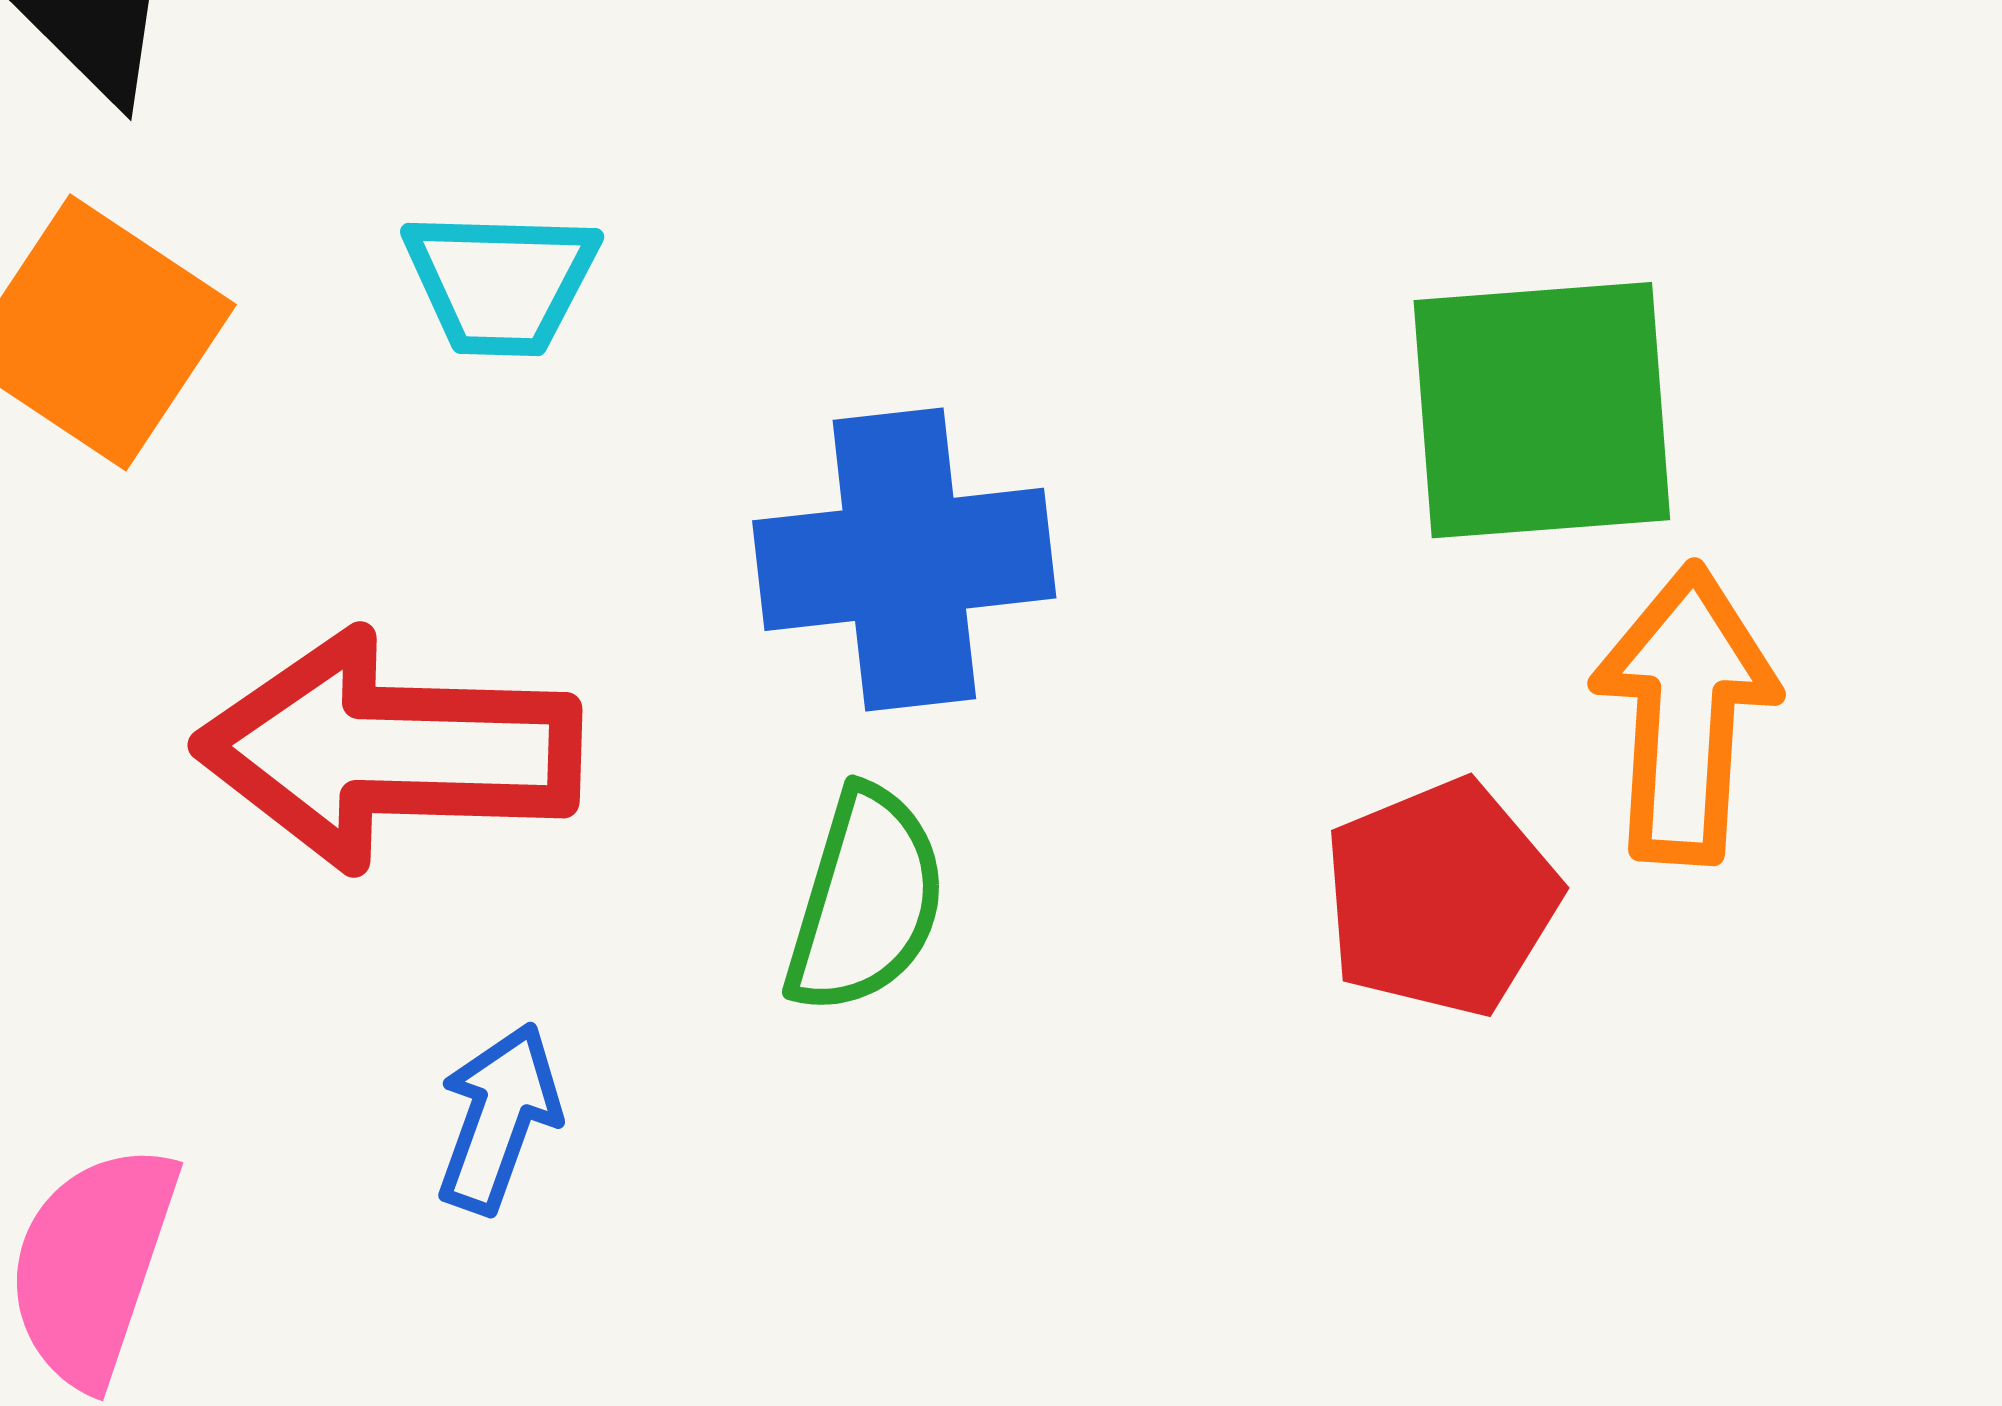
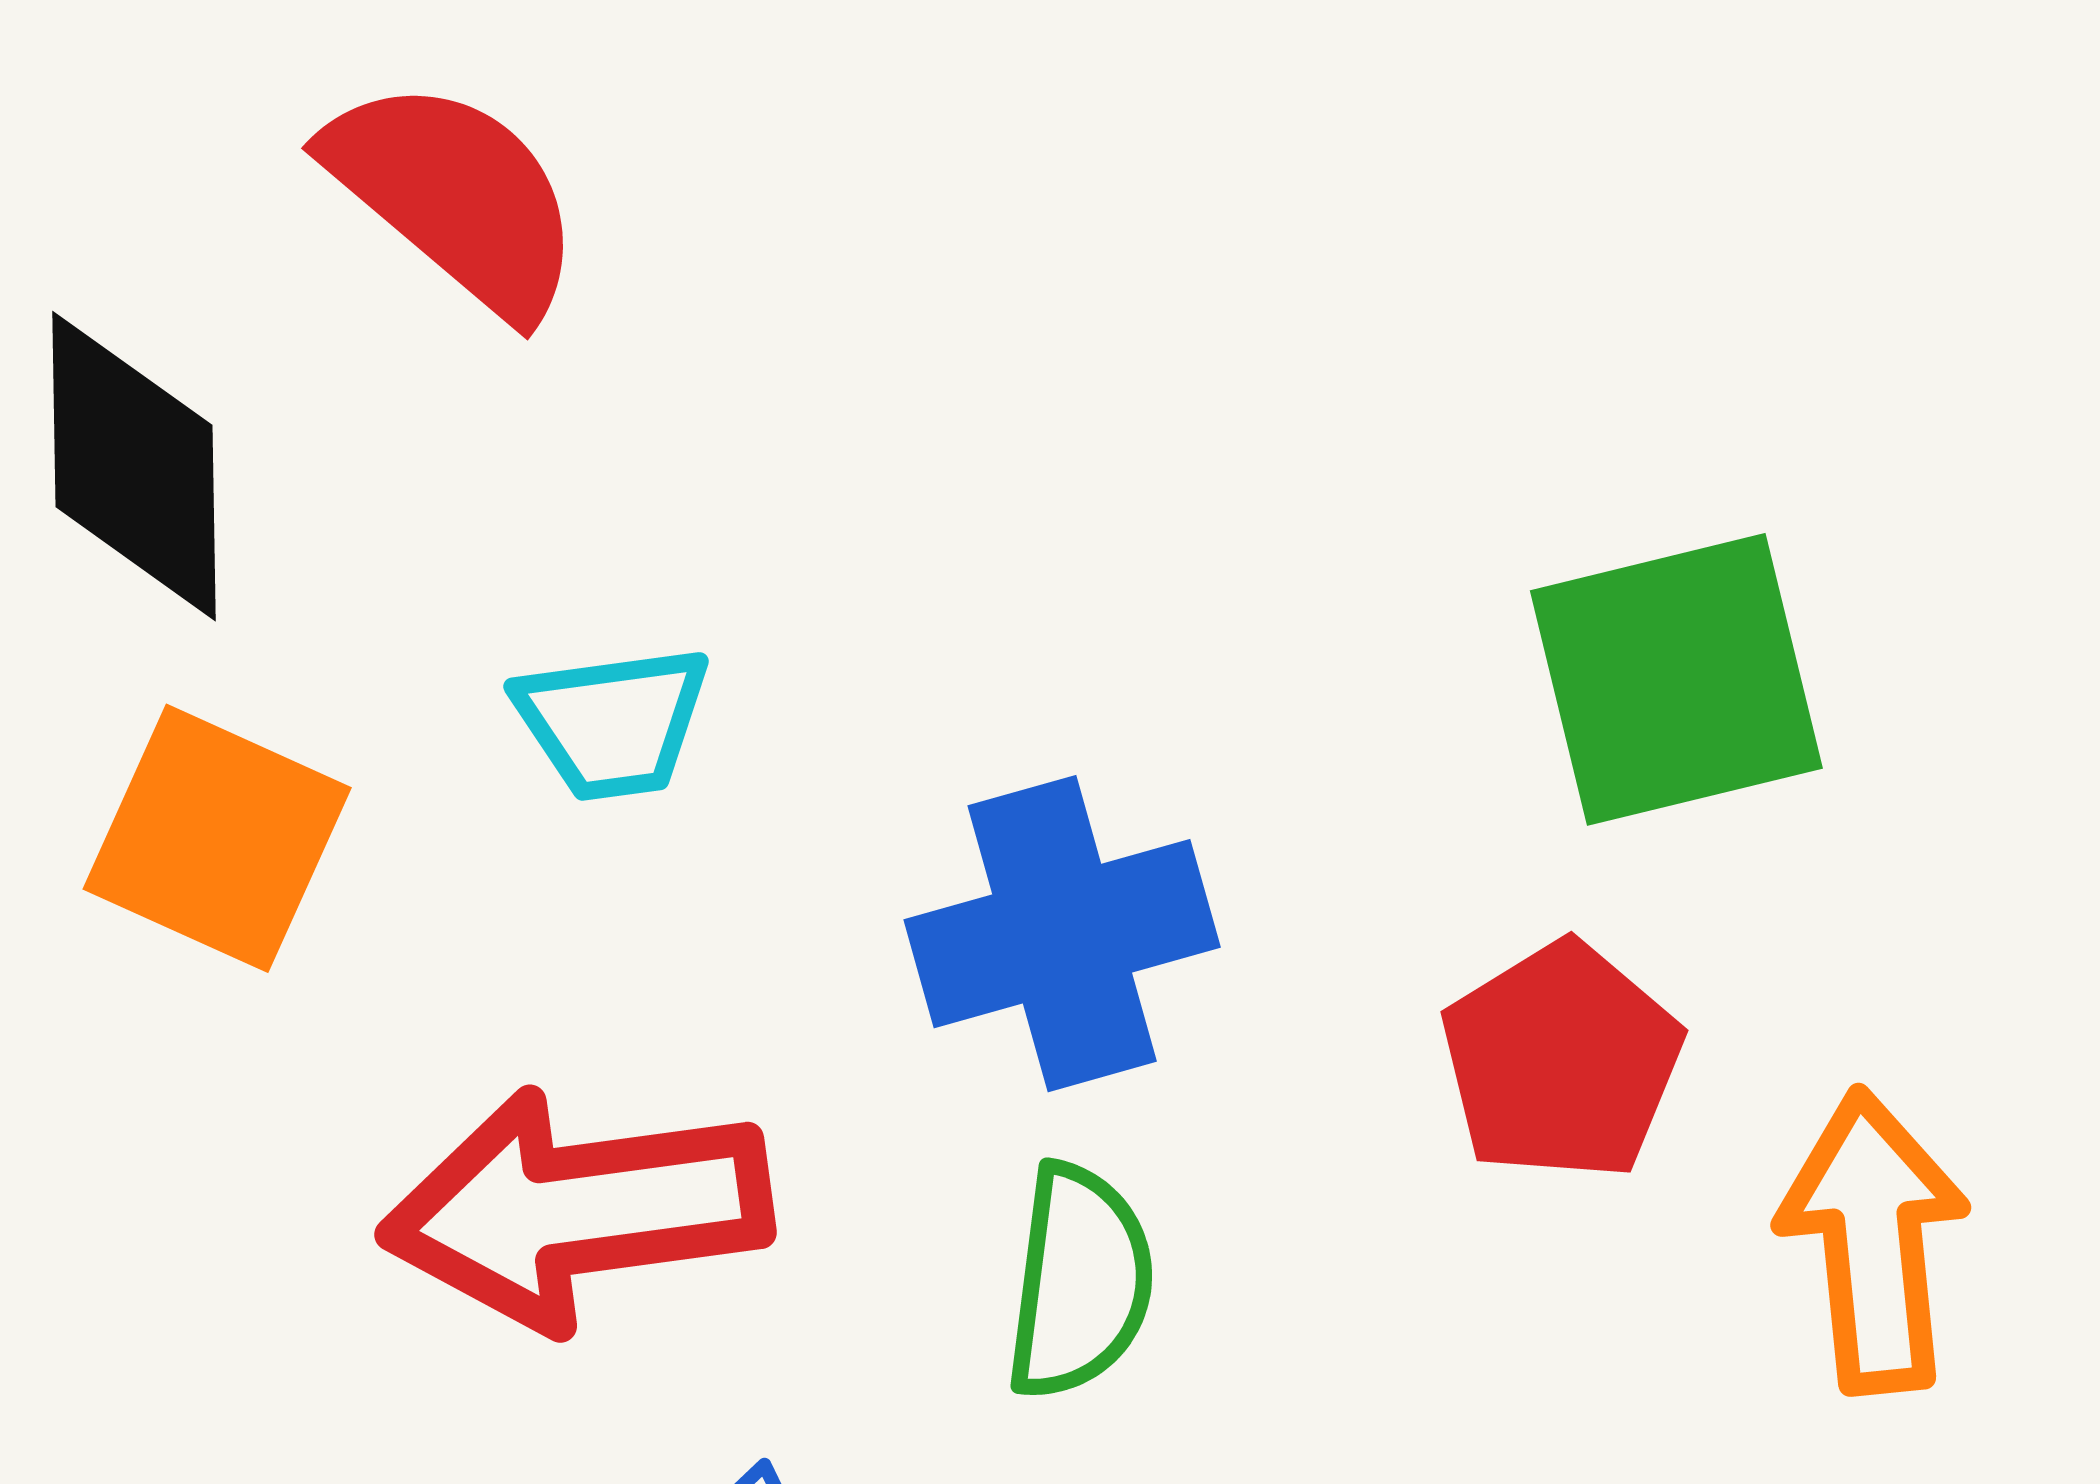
orange arrow: (1685, 714) -> (1873, 1241), moved
red pentagon: (1441, 898) -> (1561, 1061), moved

